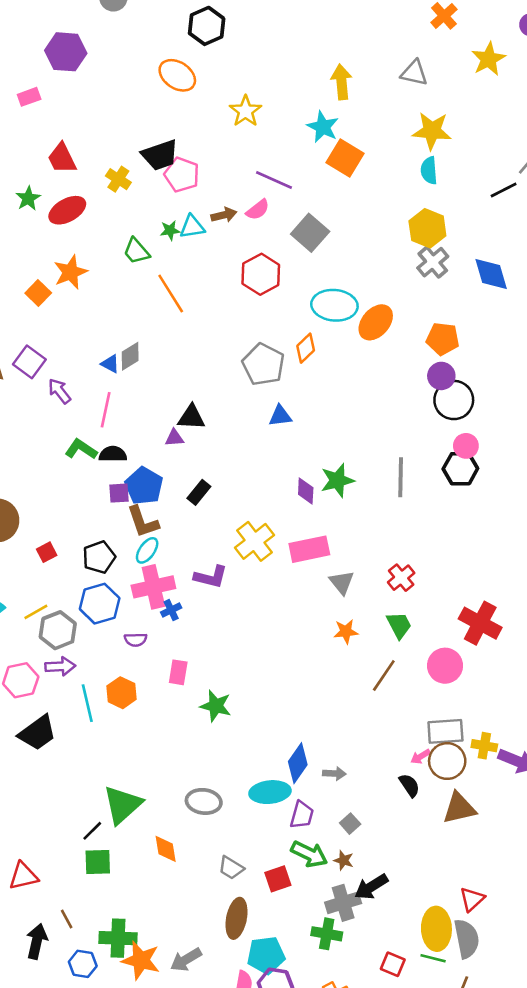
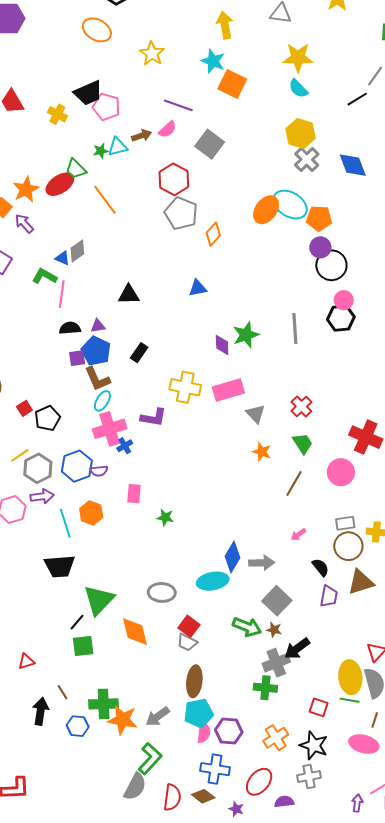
cyan semicircle: (429, 171) -> (298, 89), turned -35
red ellipse: (67, 210) -> (60, 184), moved
cyan ellipse: (334, 305) -> (290, 205), moved, turned 32
gray pentagon: (263, 364) -> (181, 213), moved
purple arrow: (59, 391) -> (24, 223), moved
purple triangle: (174, 438) -> (98, 326), moved
green L-shape: (81, 449) -> (45, 276), moved
yellow cross: (255, 541) -> (185, 387), turned -36
black pentagon: (99, 557) -> (48, 418), moved
blue hexagon: (100, 604) -> (77, 466), moved
orange star: (346, 632) -> (262, 452), turned 30
green star: (216, 706) -> (165, 517), size x0.7
gray rectangle: (445, 731) -> (345, 523), size x0.7
black trapezoid: (38, 733) -> (60, 566), moved, turned 36
pink arrow: (420, 757) -> (298, 535), moved
gray arrow: (334, 774) -> (262, 563), size x1.4
purple trapezoid: (302, 815) -> (329, 596), moved
gray square: (350, 824) -> (277, 601), size x1.8
orange diamond: (166, 849) -> (135, 632), size x1.4
red triangle: (23, 876) -> (26, 661), size x0.7
red square: (278, 879) -> (189, 626), moved, turned -30
cyan pentagon: (266, 955) -> (199, 713), moved

